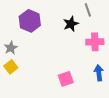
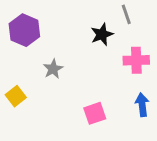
purple hexagon: (30, 21) -> (24, 30), moved
gray star: (11, 48) -> (53, 69), moved

